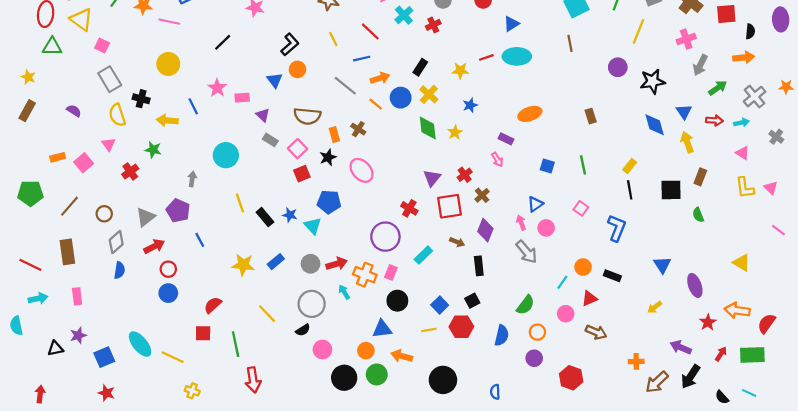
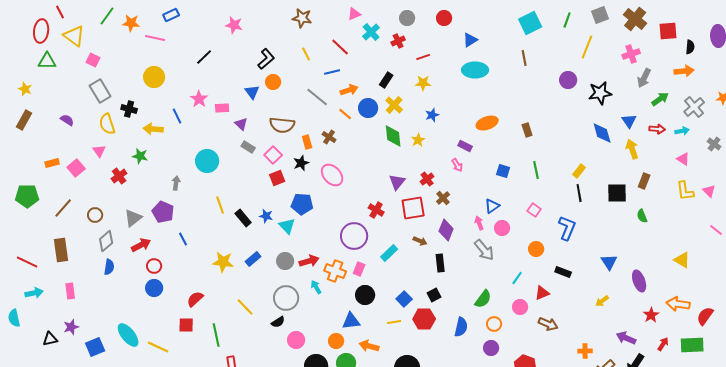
red line: (486, 57) -> (423, 57), moved
brown rectangle: (591, 116) -> (527, 130), moved
orange circle: (583, 267) -> (536, 249), moved

